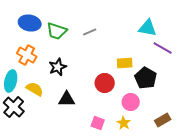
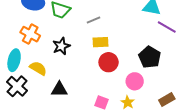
gray line: (90, 32) -> (93, 20), moved
yellow rectangle: (125, 63) -> (100, 42), moved
black triangle: (67, 99) -> (59, 89), moved

